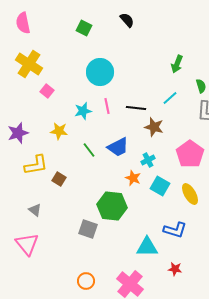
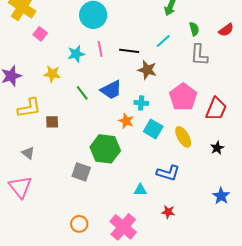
cyan cross: (148, 160) -> (141, 103), turned 32
brown square: (59, 179) -> (52, 122), turned -32
cyan triangle: (147, 247) -> (140, 190), size x0.6

